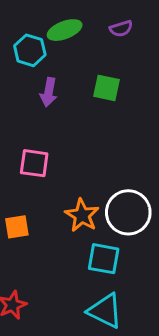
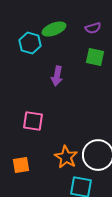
green square: (107, 88) -> (95, 57), moved
purple arrow: (49, 92) -> (57, 76), moved

